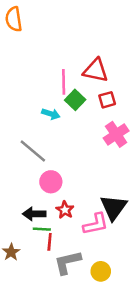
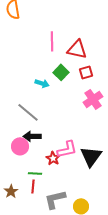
pink line: (64, 82) -> (52, 41), moved
pink circle: (51, 182) -> (20, 146), moved
black arrow: (34, 214) -> (32, 136), moved
pink L-shape: (96, 224) -> (67, 149), moved
red line: (50, 242) -> (33, 186), moved

